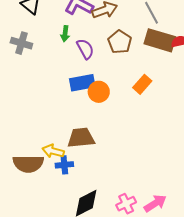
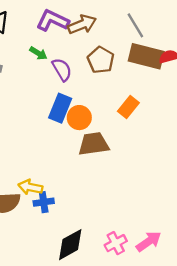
green arrow: (65, 34) -> (38, 53), turned -63
blue rectangle: (82, 83) -> (60, 108), turned -55
brown trapezoid: (81, 138) -> (94, 144), moved

